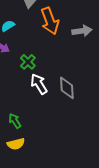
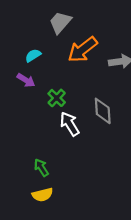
orange arrow: (50, 21) -> (83, 50), turned 72
gray diamond: (67, 88) -> (103, 111), moved

